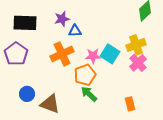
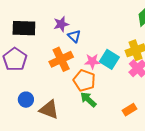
blue triangle: (75, 31) -> (74, 36), turned 48
orange pentagon: (85, 75) -> (84, 80), turned -30
orange rectangle: (130, 104) -> (129, 110), turned 72

